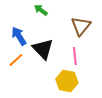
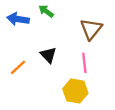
blue arrow: (19, 36) -> (18, 19), moved, turned -48
black triangle: (43, 49) -> (48, 55), size x0.7

